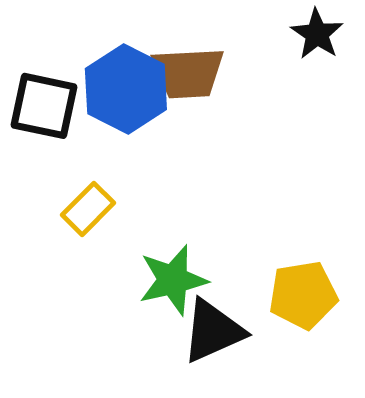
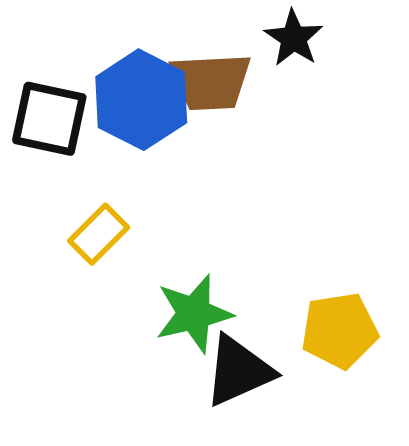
black star: (317, 34) -> (294, 38), moved

